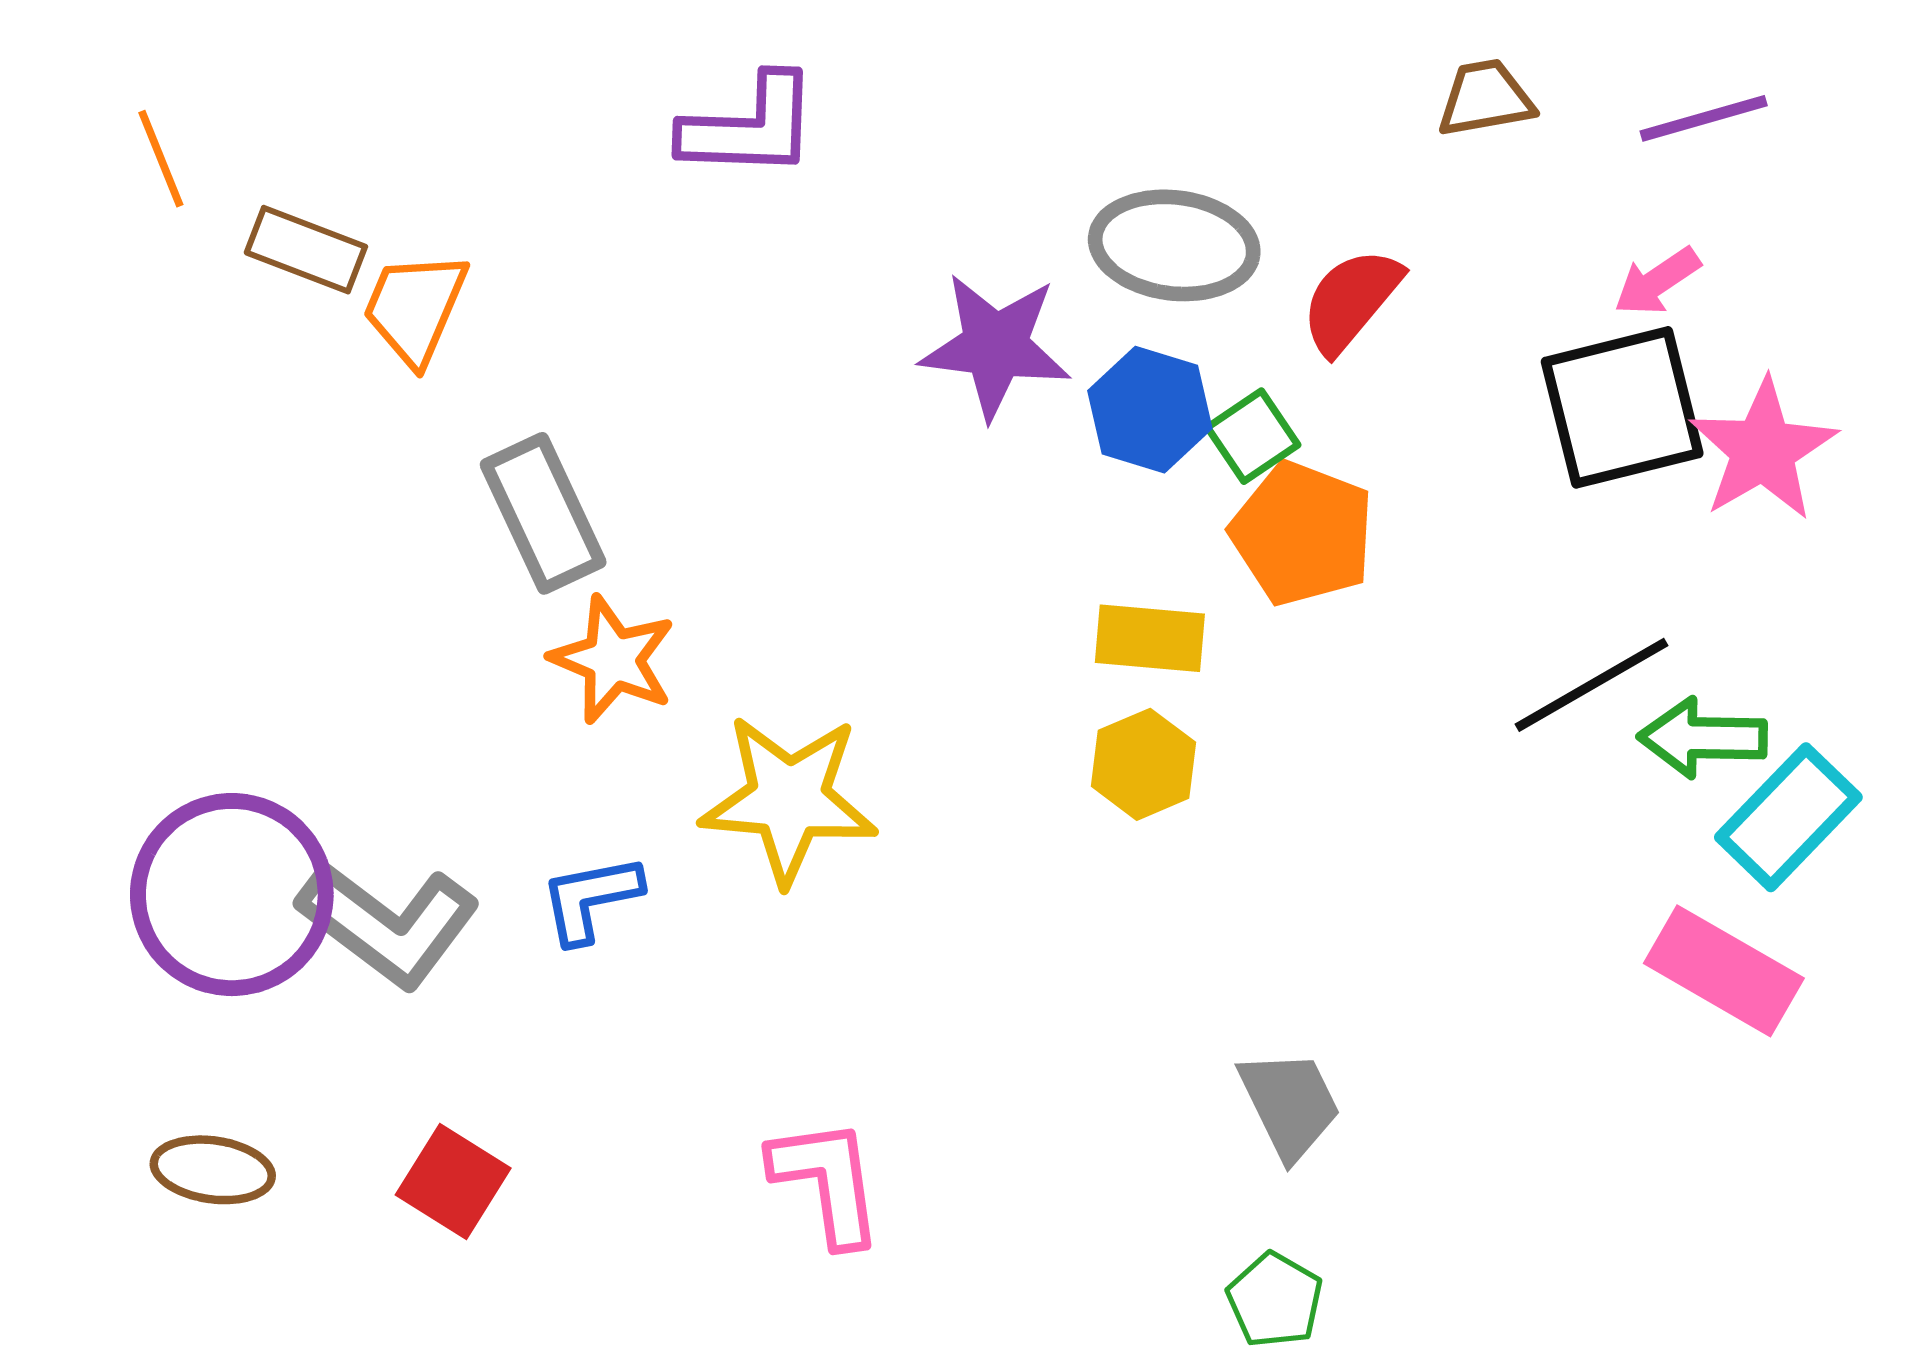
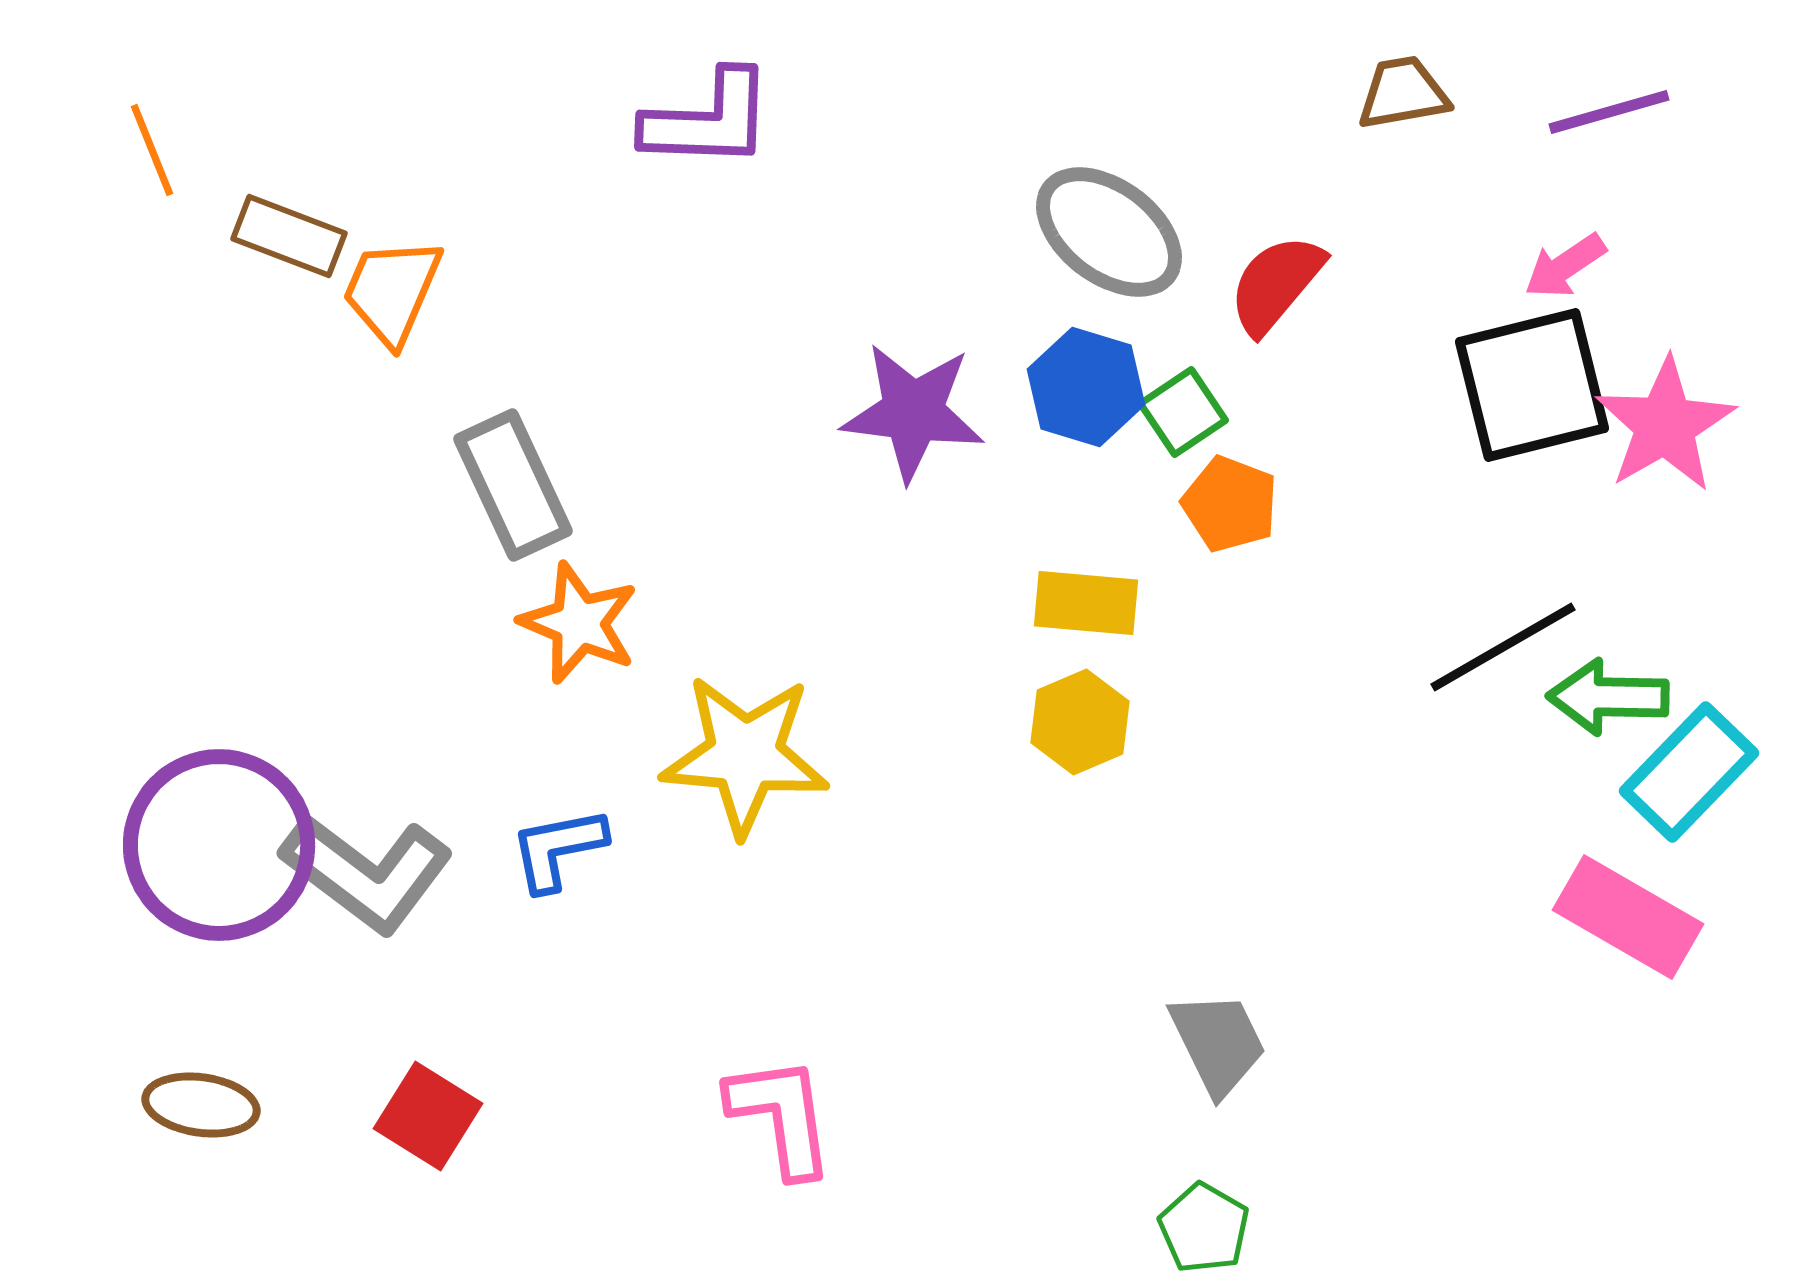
gray ellipse: (1174, 245) -> (1109, 232), turned 30
purple star: (995, 346) -> (913, 412), moved
orange pentagon: (1302, 533) -> (1230, 504), size x0.7

